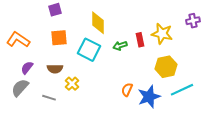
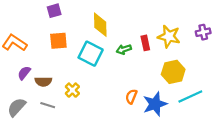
purple cross: (193, 21) -> (203, 32), moved
brown semicircle: (55, 69) -> (43, 81), moved
gray semicircle: (20, 88) -> (17, 107), moved

